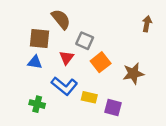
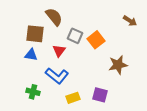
brown arrow: (147, 24) -> (130, 21), turned 112
orange square: (101, 62) -> (96, 40), moved
yellow rectangle: (89, 97) -> (73, 98), moved, turned -32

